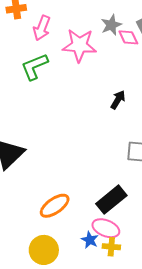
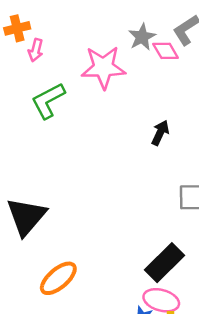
pink arrow: (42, 28) -> (36, 50), moved, size x0.7
orange ellipse: (55, 206) -> (58, 278), moved

